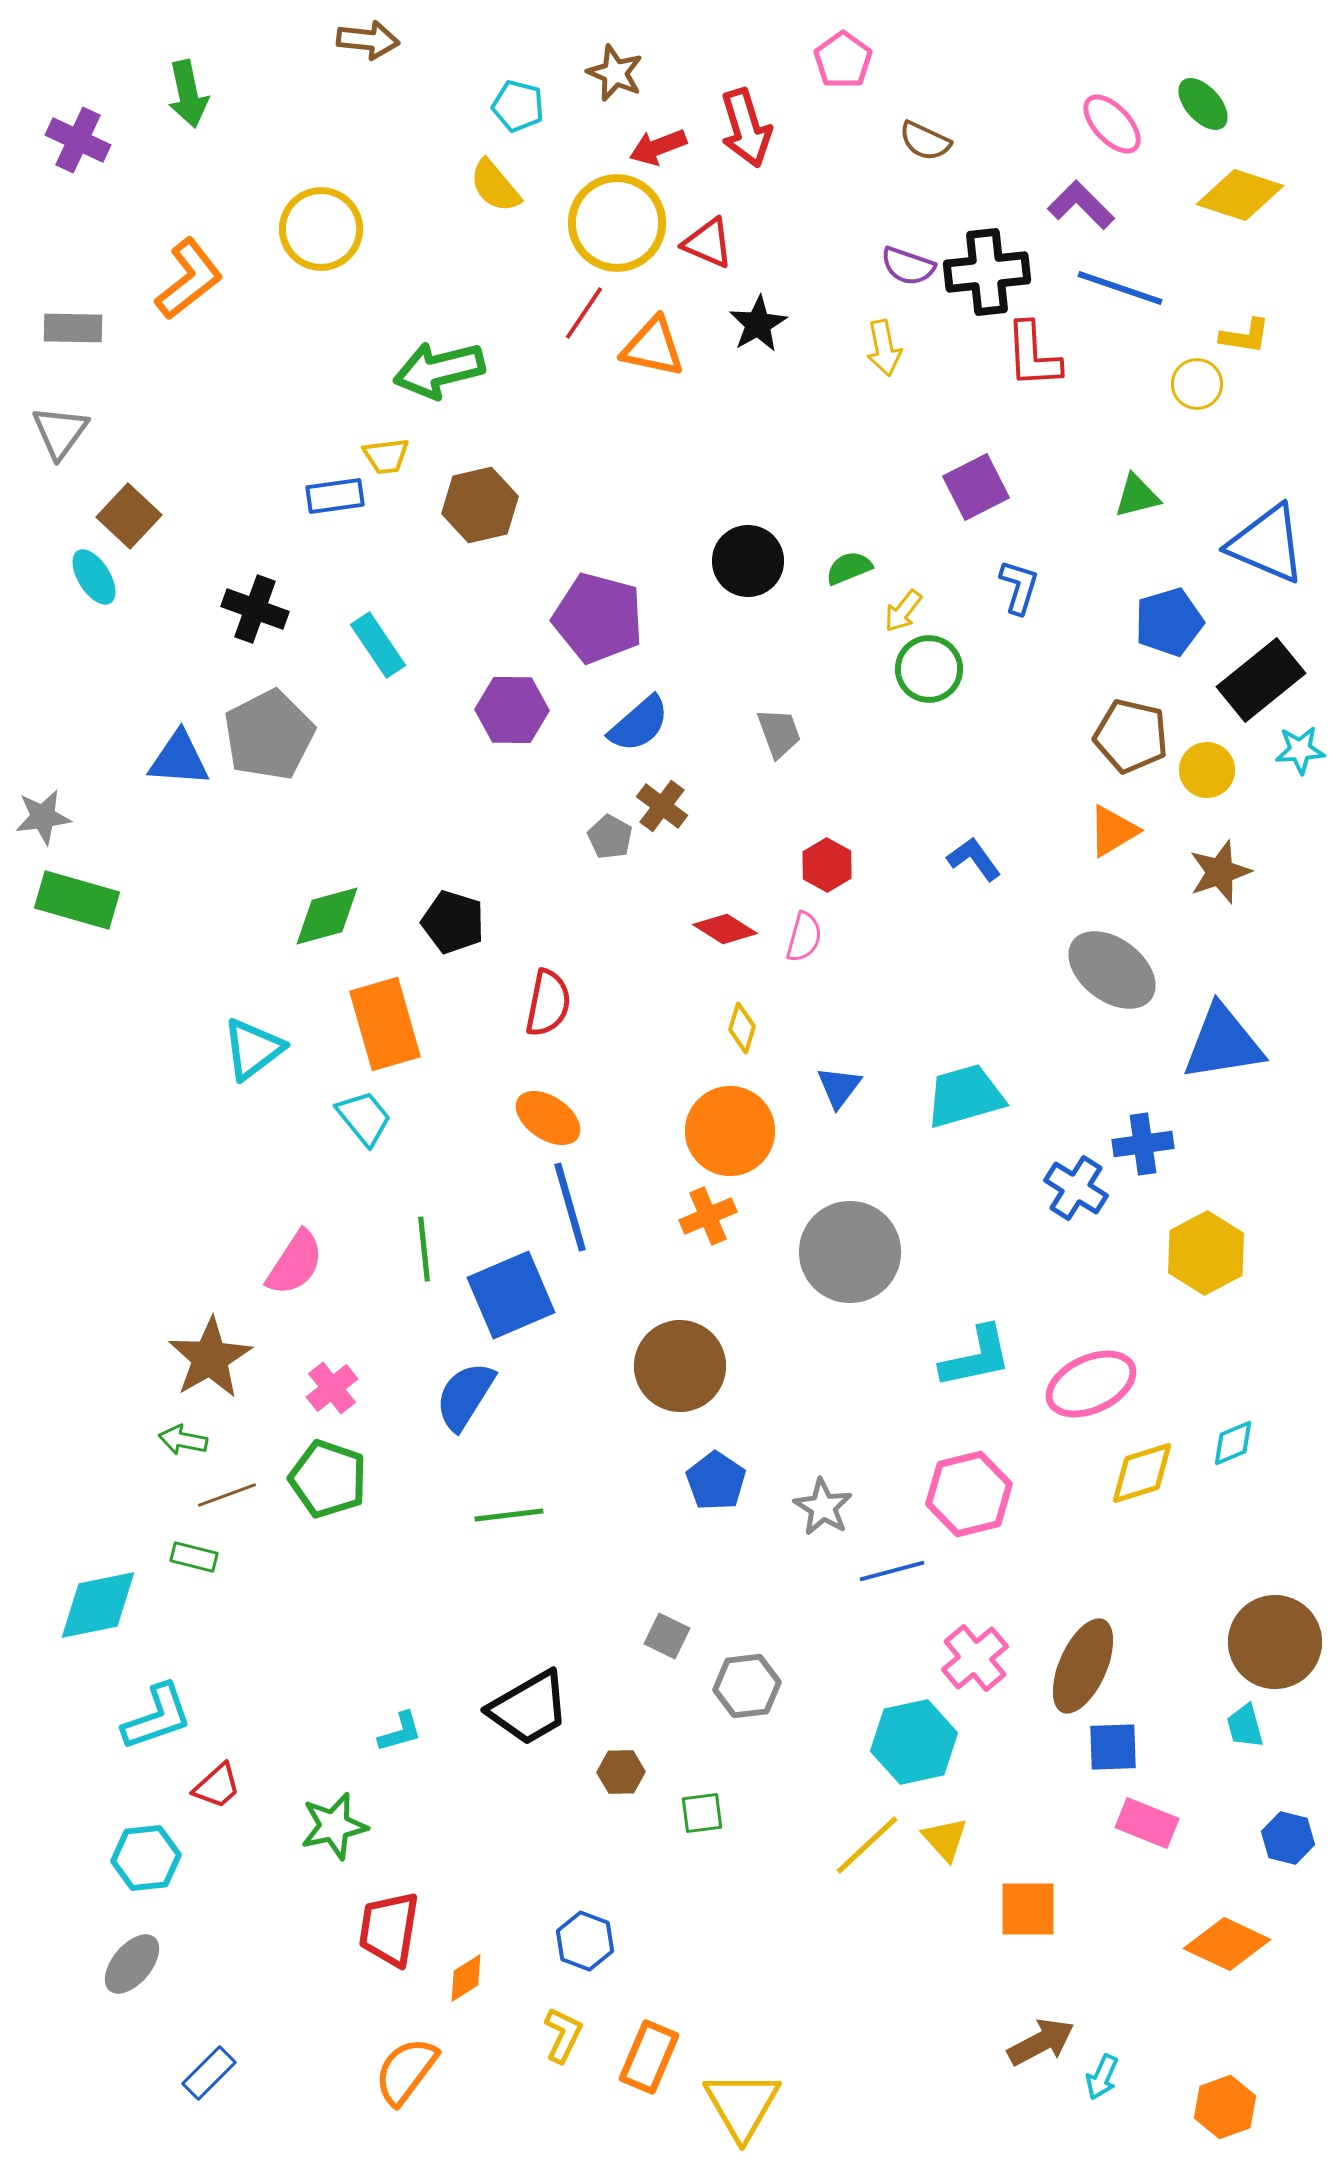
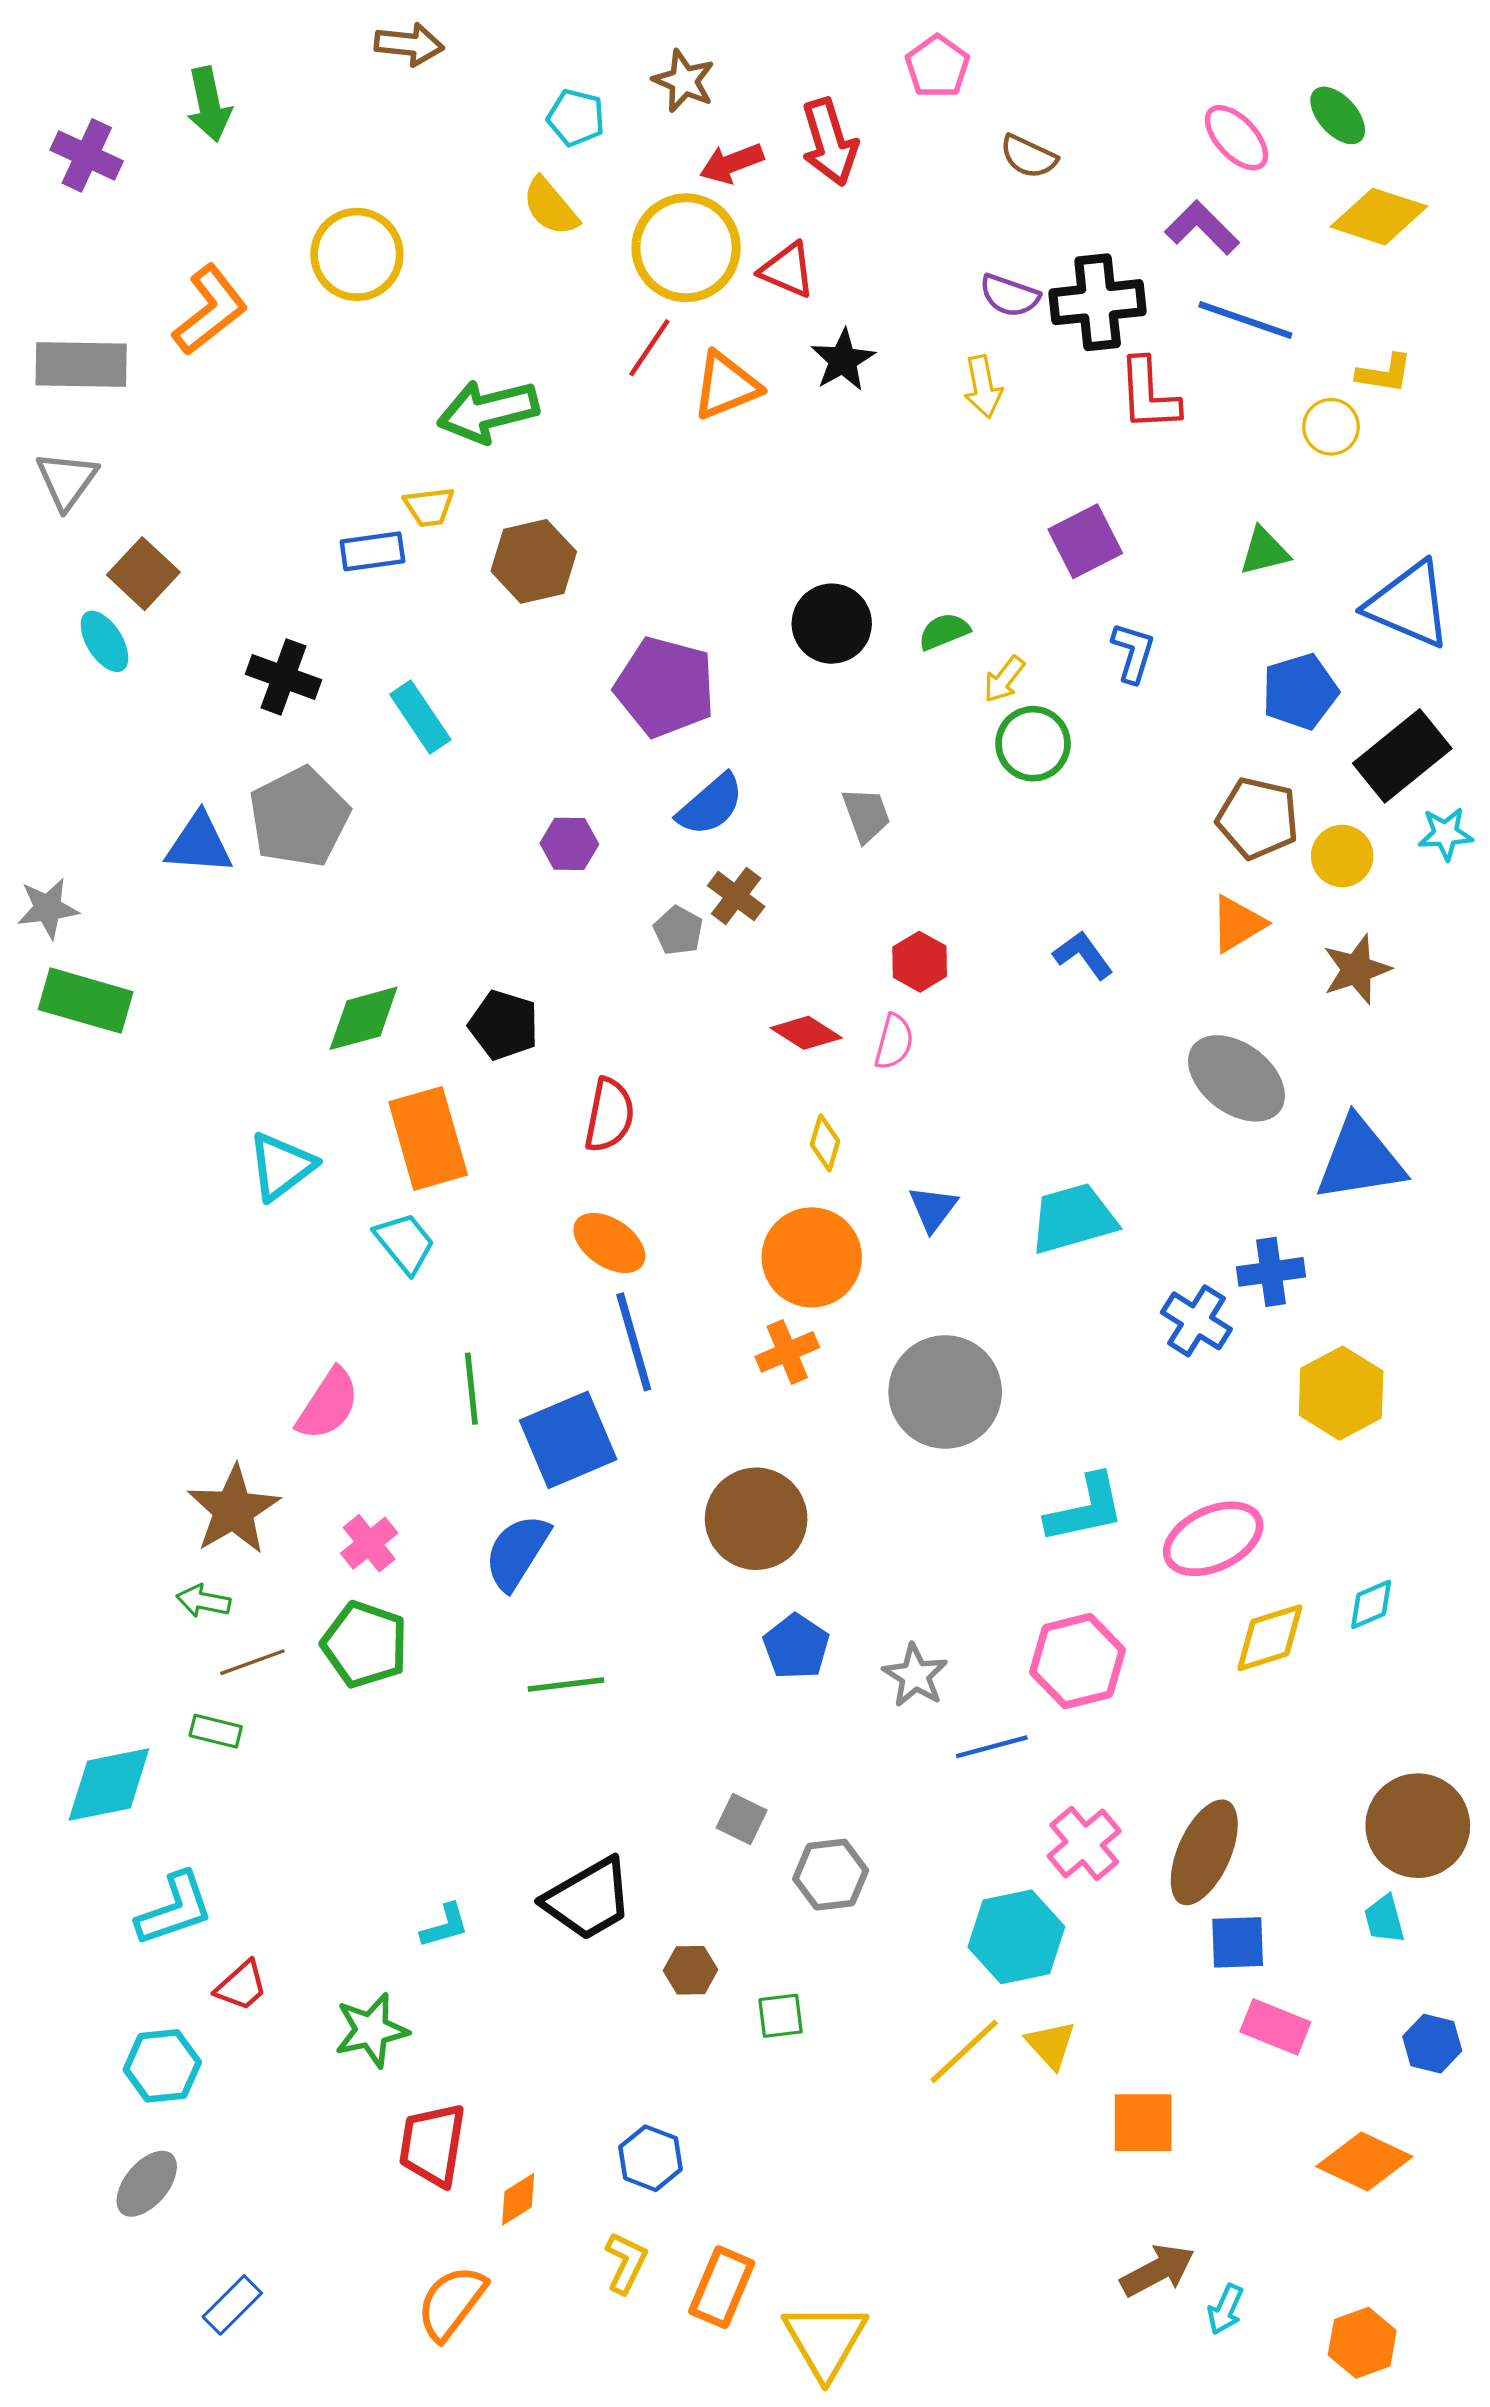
gray rectangle: (73, 328) -> (81, 364), size x1.4
orange triangle: (653, 347) -> (726, 386), turned -34
purple hexagon: (512, 710) -> (569, 844), moved, size x0.7

